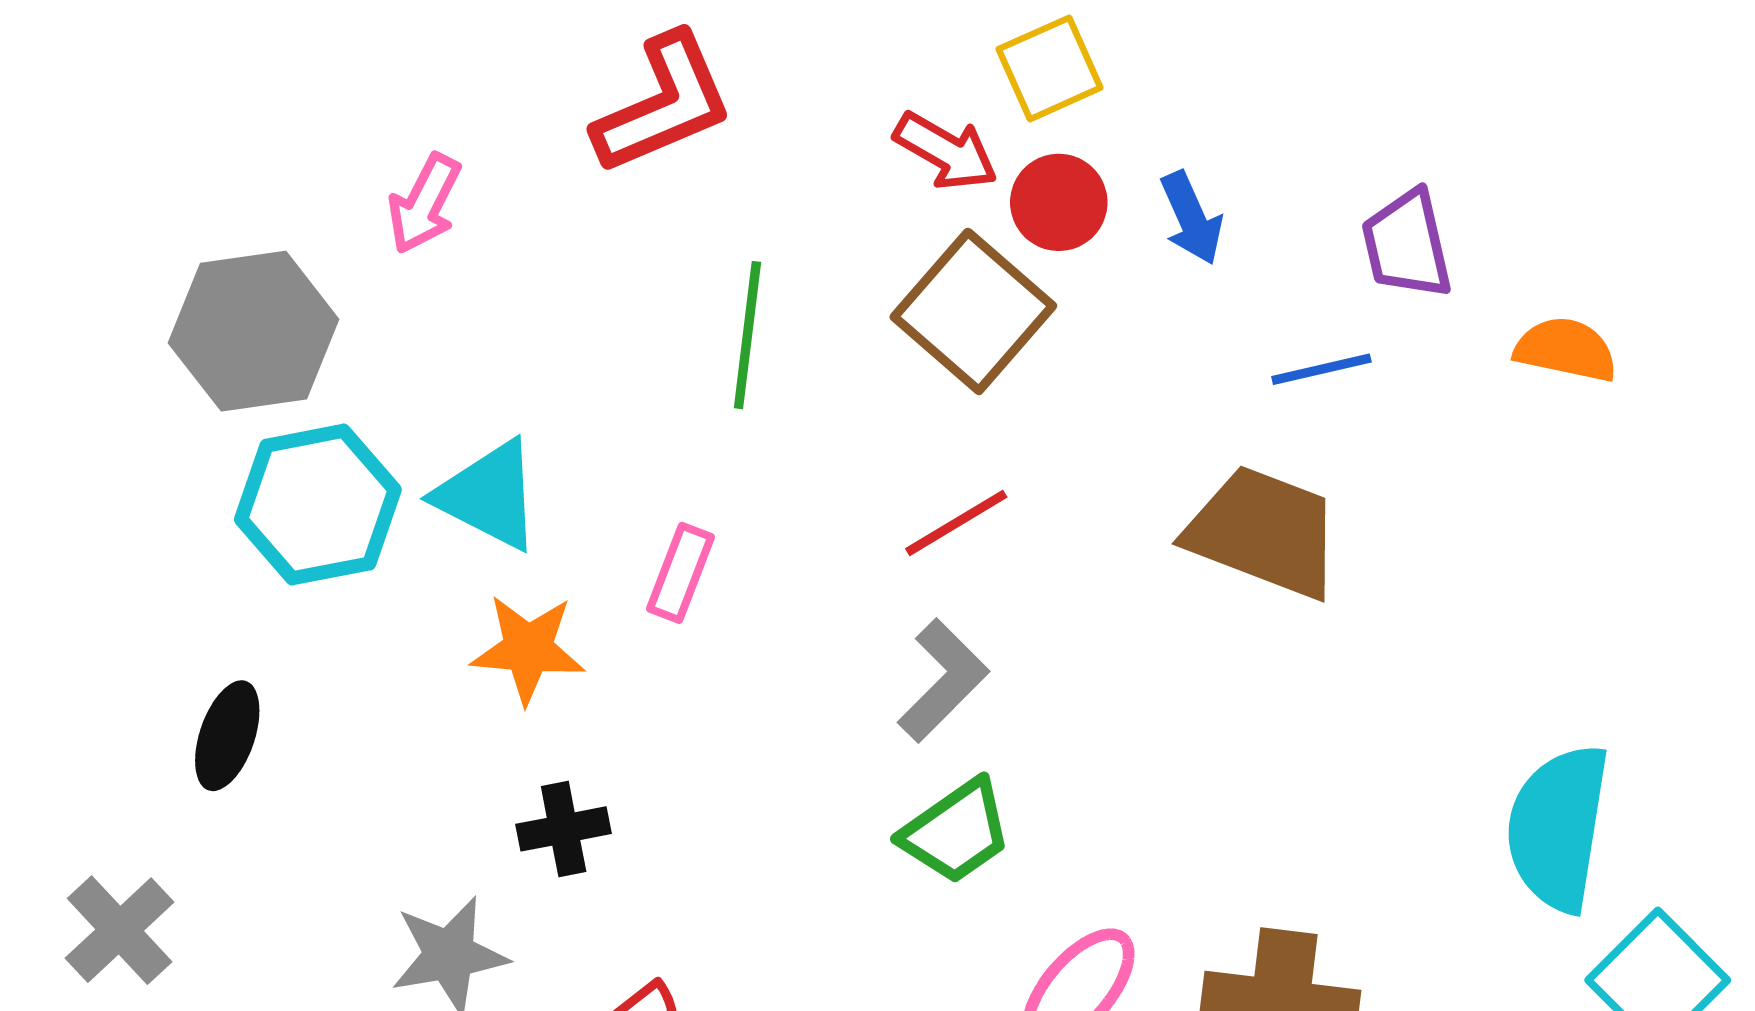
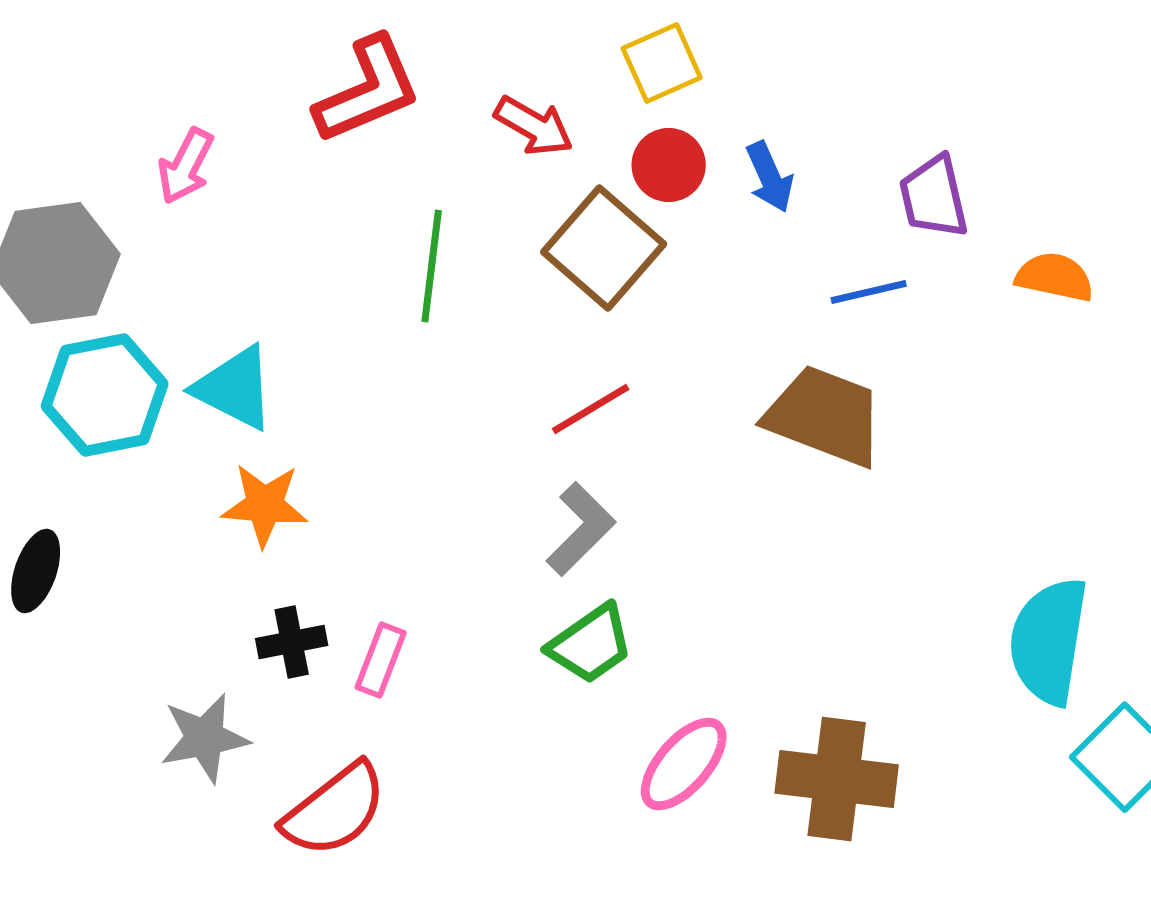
red arrow: (946, 151) -> (534, 126), moved
pink rectangle: (680, 573) -> (381, 660), moved

